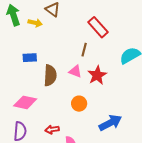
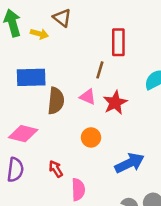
red rectangle: (98, 27) -> (118, 42), turned 40
blue rectangle: (30, 58) -> (31, 77), size x1.6
red arrow: (52, 130) -> (56, 169), turned 64

